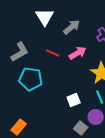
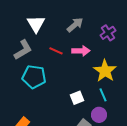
white triangle: (45, 17) -> (36, 24), moved
pink arrow: (78, 53) -> (81, 51), turned 30

